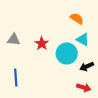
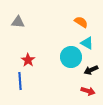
gray triangle: (14, 39) -> (18, 22), moved
red star: (42, 43) -> (28, 60), moved

